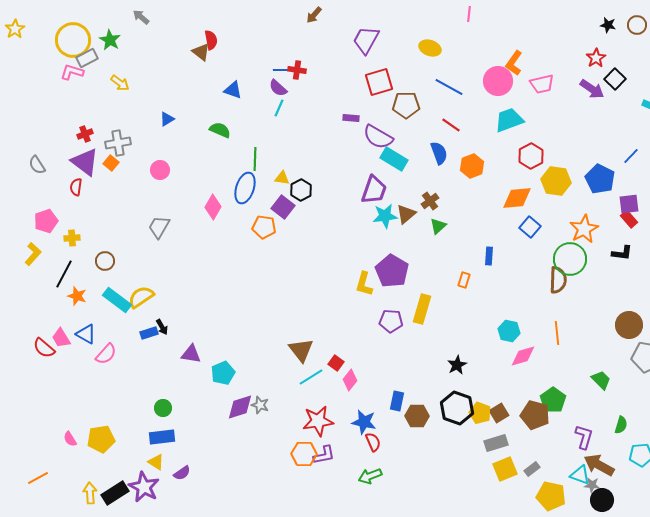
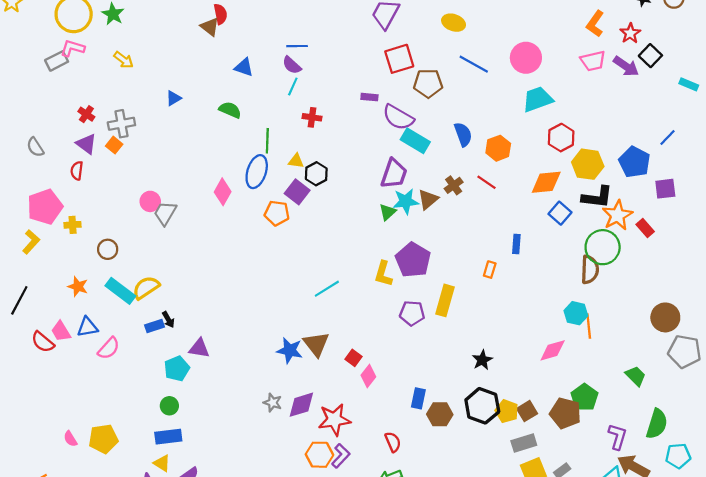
gray rectangle: (87, 58) -> (57, 61), moved
orange L-shape: (514, 63) -> (595, 24), moved
red cross: (297, 70) -> (312, 117), moved
pink trapezoid: (542, 84) -> (593, 61), moved
red line: (451, 125) -> (487, 182), moved
red cross: (85, 134) -> (86, 114), turned -35
purple triangle: (85, 162) -> (86, 144), size x0.7
pink circle: (160, 170) -> (150, 201), moved
red rectangle: (629, 219) -> (645, 228), moved
pink pentagon: (46, 221) -> (45, 207), size x1.4
green triangle: (438, 226) -> (388, 212), moved
black L-shape: (622, 253) -> (597, 197), moved, size x1.4
black line: (64, 274) -> (19, 300), moved
cyan hexagon: (509, 331) -> (576, 313), moved
blue triangle: (86, 334) -> (87, 327), turned -40
cyan pentagon: (223, 373) -> (177, 369), moved
cyan line: (311, 377) -> (327, 289), moved
purple diamond: (240, 407) -> (301, 405), moved
blue star: (364, 422) -> (290, 350), moved
green semicircle: (621, 425) -> (657, 424), size x1.6
purple L-shape: (324, 455) -> (341, 456), turned -35

